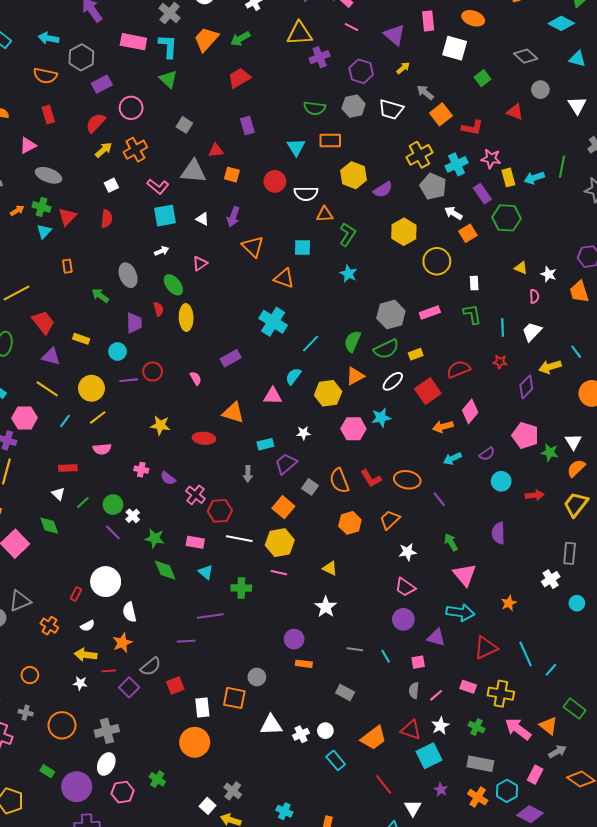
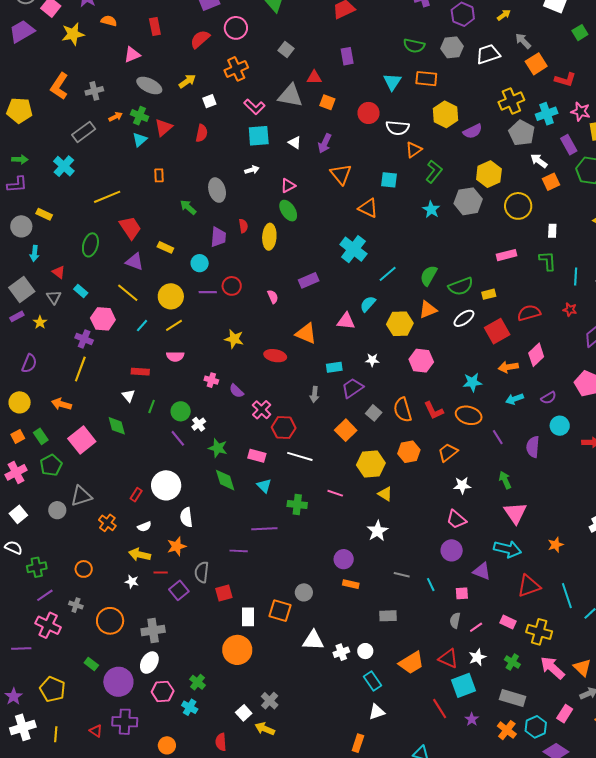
white trapezoid: (391, 109) -> (488, 54), turned 140
yellow arrow: (104, 150) -> (187, 81), moved
orange triangle: (325, 214) -> (414, 150), turned -36
green ellipse: (173, 285) -> (288, 211), moved
gray hexagon: (391, 315) -> (468, 201), moved
cyan star: (381, 418) -> (472, 382), moved
green line: (83, 503) -> (152, 407), turned -32
purple semicircle: (498, 533) -> (533, 447), moved
yellow hexagon: (280, 543) -> (371, 464), moved
gray semicircle: (151, 667) -> (202, 572), turned 130
gray rectangle: (345, 692) -> (388, 616), turned -36
red line: (384, 784) -> (440, 709), moved
white triangle: (413, 808) -> (377, 712), moved, turned 36
cyan cross: (284, 811) -> (190, 707), moved

